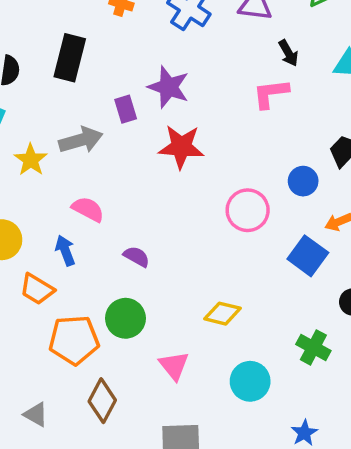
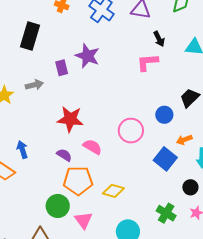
gray arrow: (81, 140) -> (34, 85), size x0.7
red star: (181, 147) -> (70, 119), moved
pink semicircle: (88, 209) -> (92, 147), moved
green circle: (125, 318) -> (58, 206), moved
orange pentagon: (74, 340) -> (78, 181), moved

